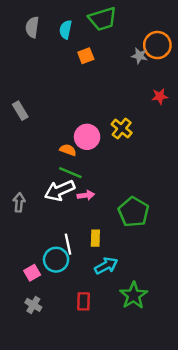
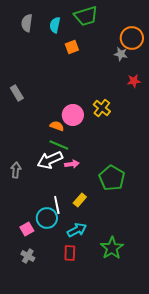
gray star: (139, 56) -> (121, 54), moved
yellow rectangle: (95, 238) -> (80, 200), turned 40
cyan arrow: (106, 266) -> (77, 230), moved

